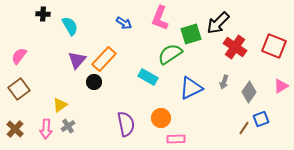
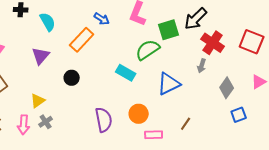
orange rectangle: (104, 59) -> (82, 40), moved
purple triangle: (77, 60) -> (41, 56), moved
gray arrow: (224, 82) -> (202, 66), moved
brown line: (244, 128) -> (186, 124), moved

